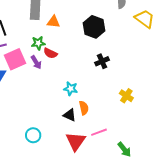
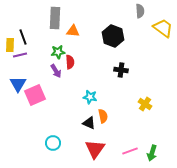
red semicircle: (50, 53) -> (70, 62), turned -120
pink square: (15, 59) -> (35, 95), moved
black cross: (102, 61) -> (121, 70), turned 32
pink line: (99, 132) -> (130, 151), moved
green arrow: (124, 149) -> (152, 153), moved, turned 56

